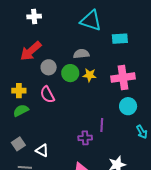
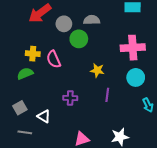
gray circle: (49, 67) -> (64, 24), moved
yellow star: (90, 75) -> (97, 70), moved
yellow cross: (19, 91) -> (33, 54), moved
purple cross: (85, 138) -> (70, 98), moved

